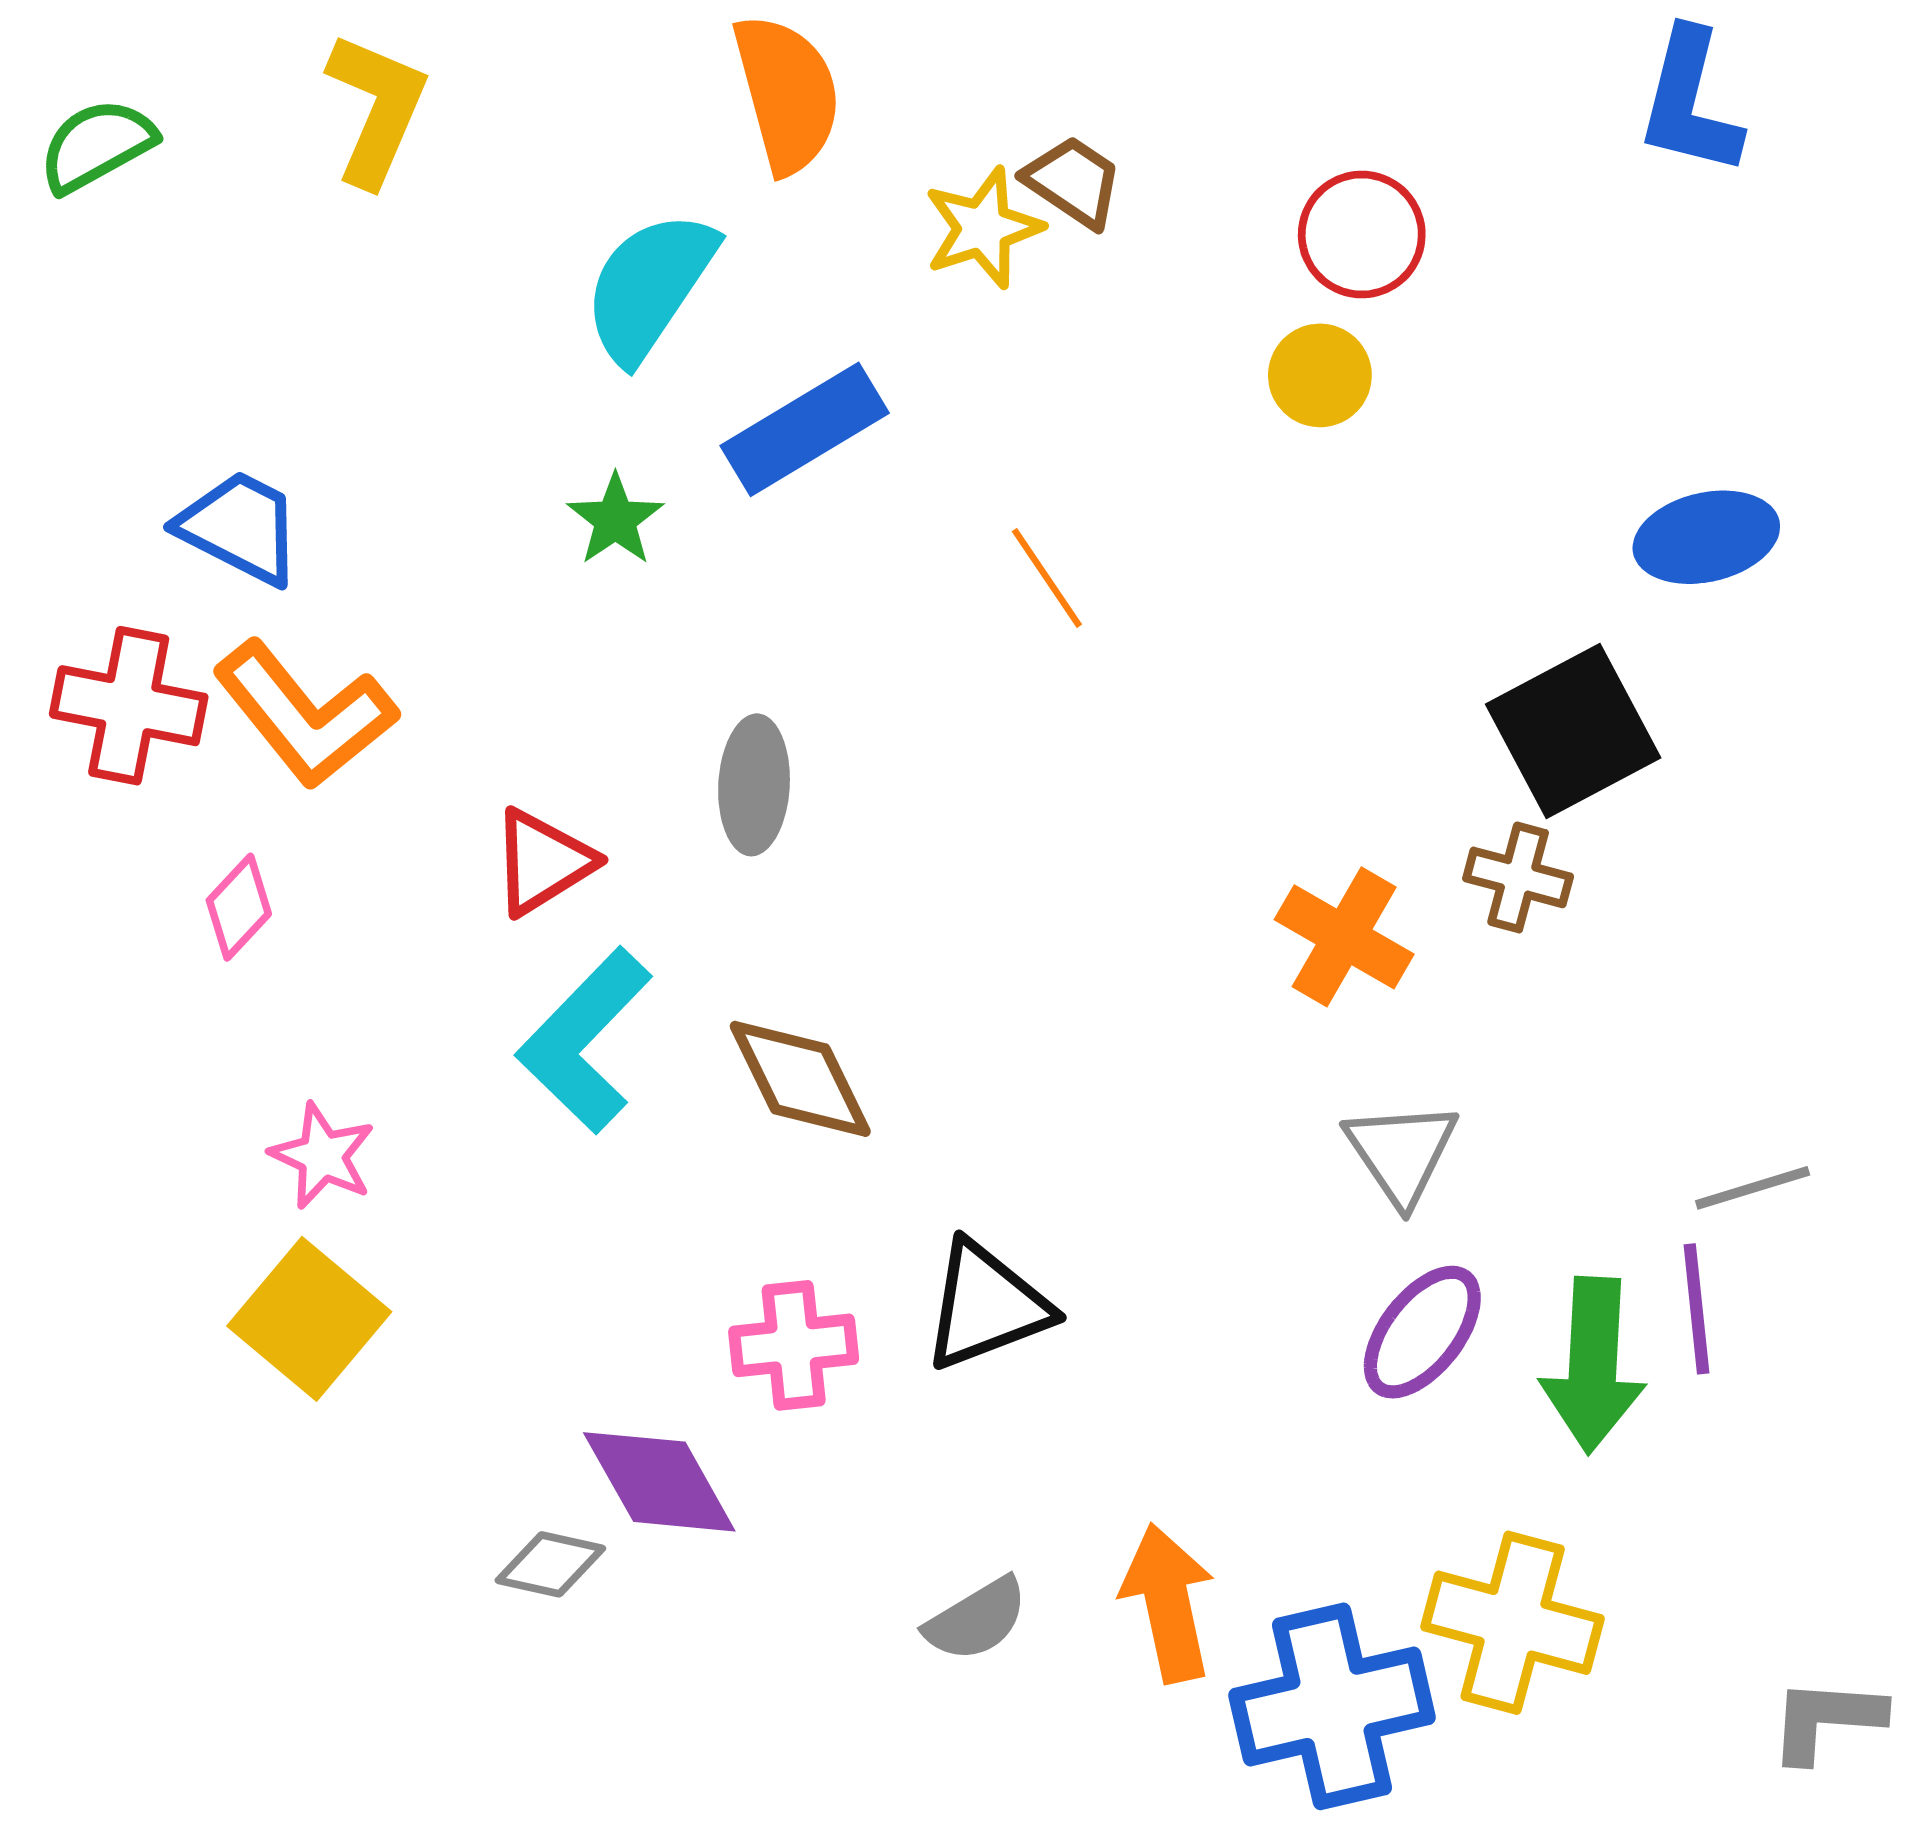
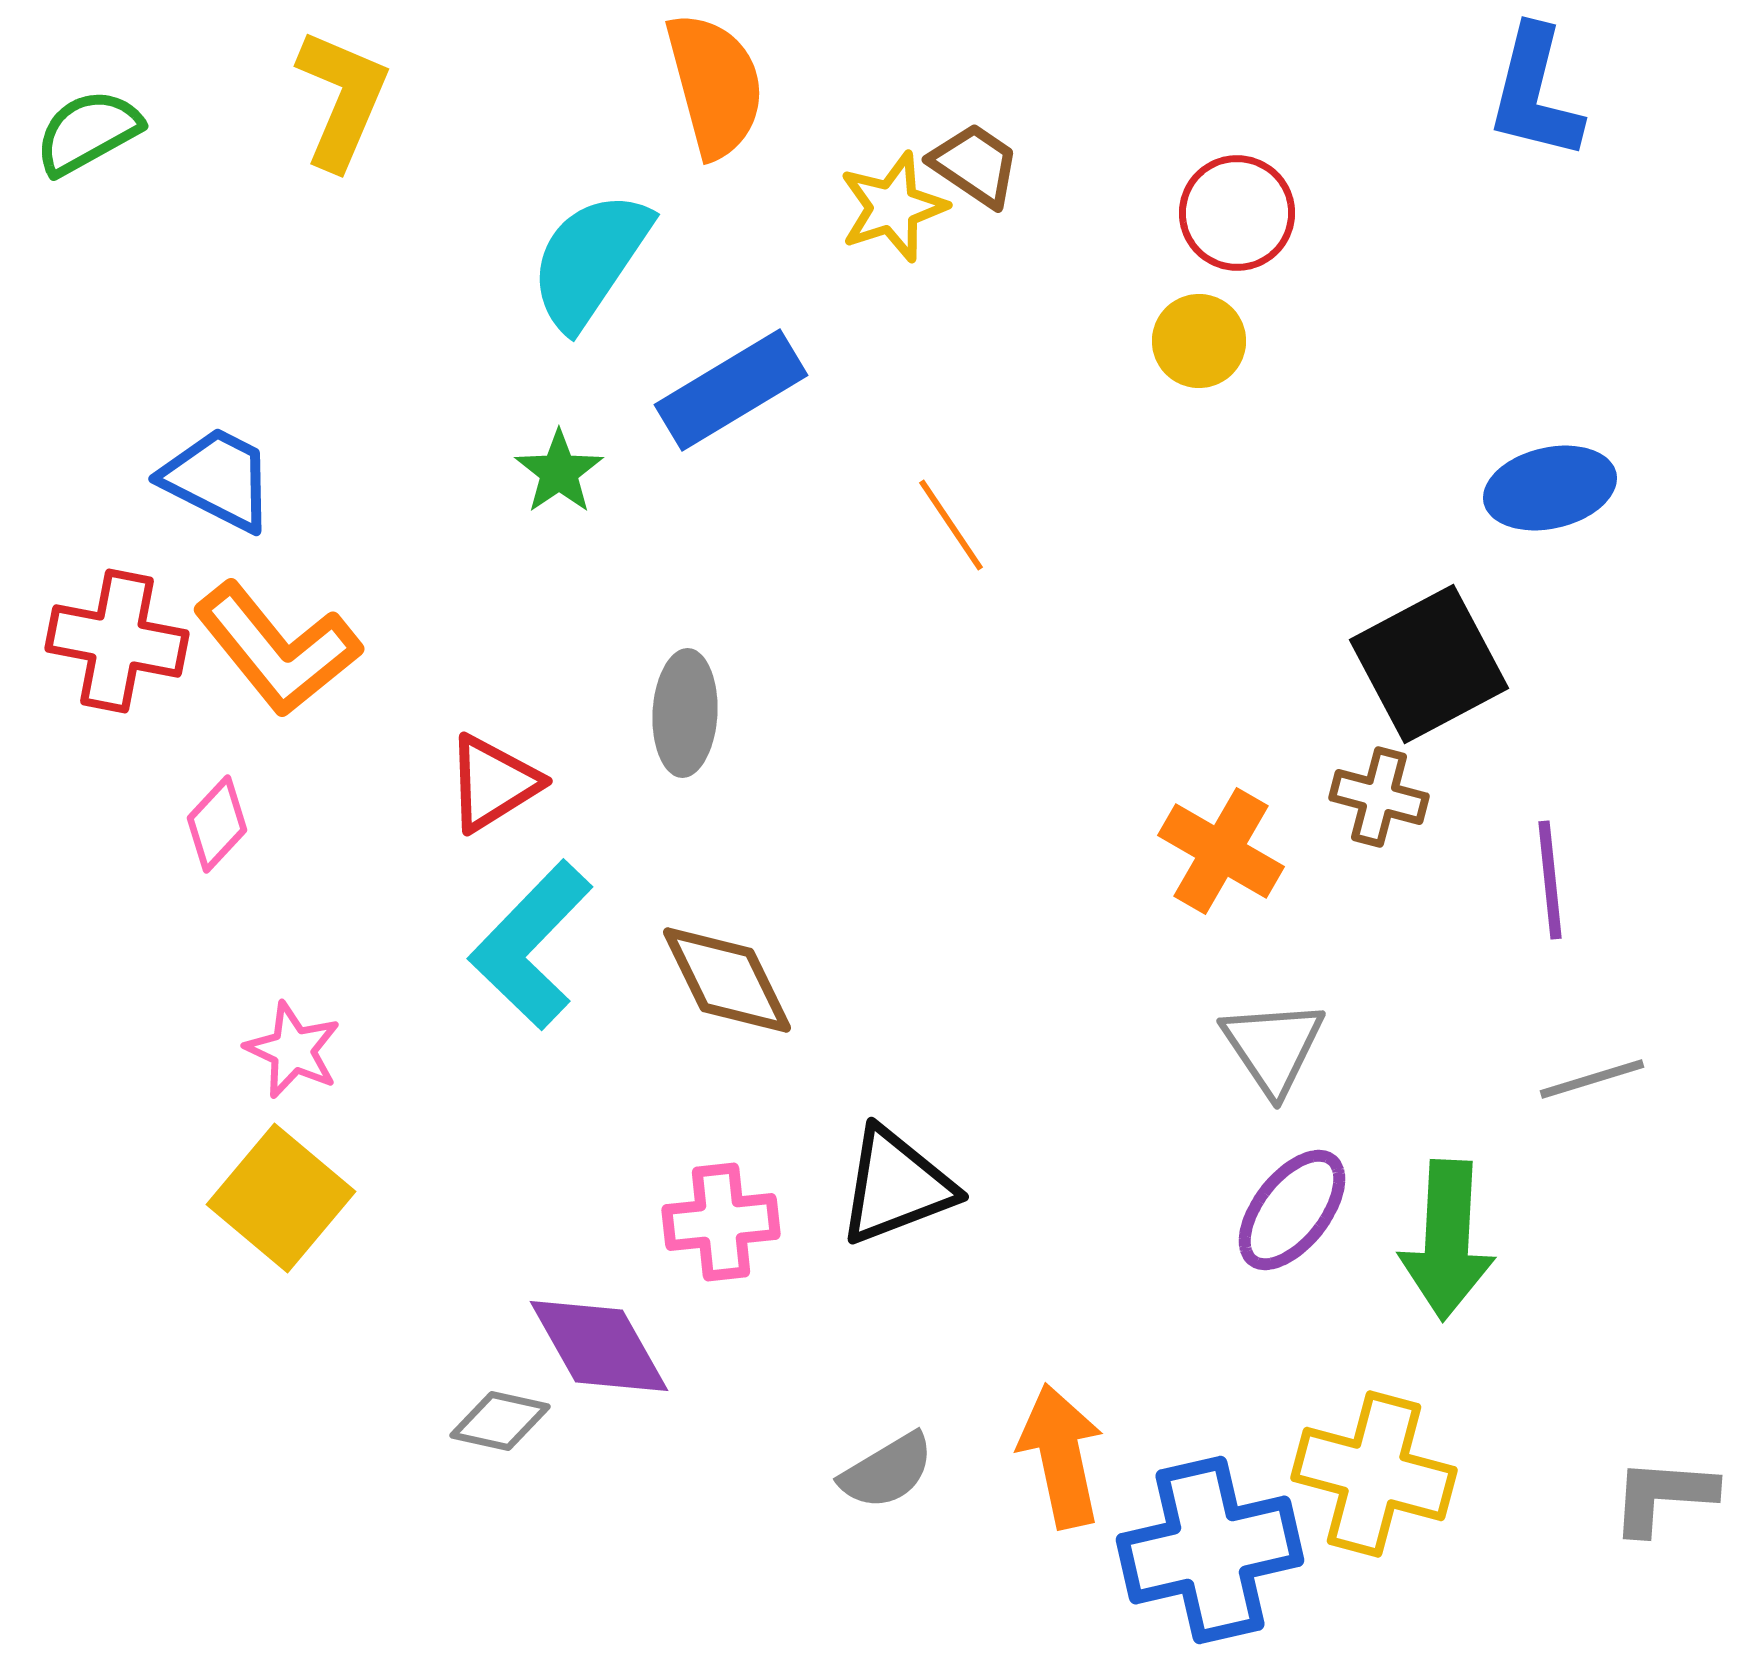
purple line: (1696, 1309) -> (1550, 880), moved
gray L-shape: (1826, 1720) -> (1663, 1496), moved

